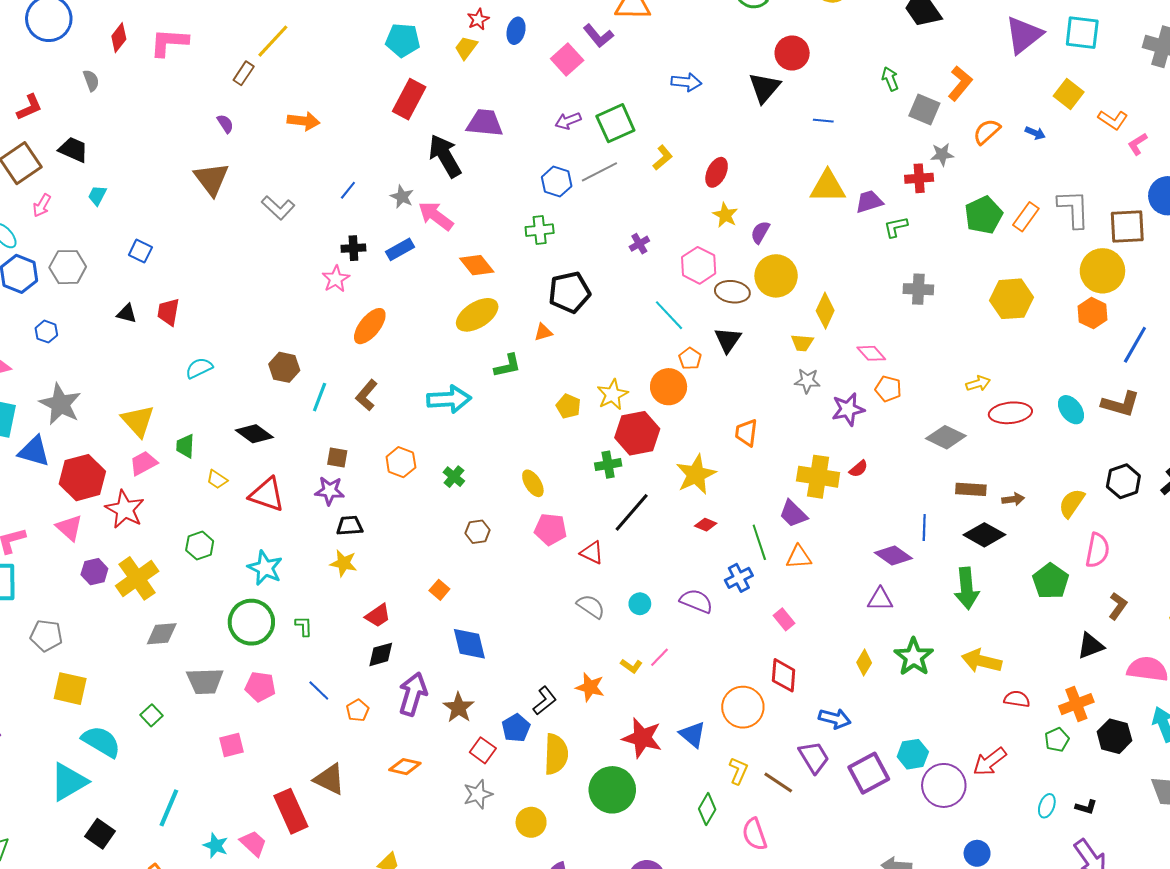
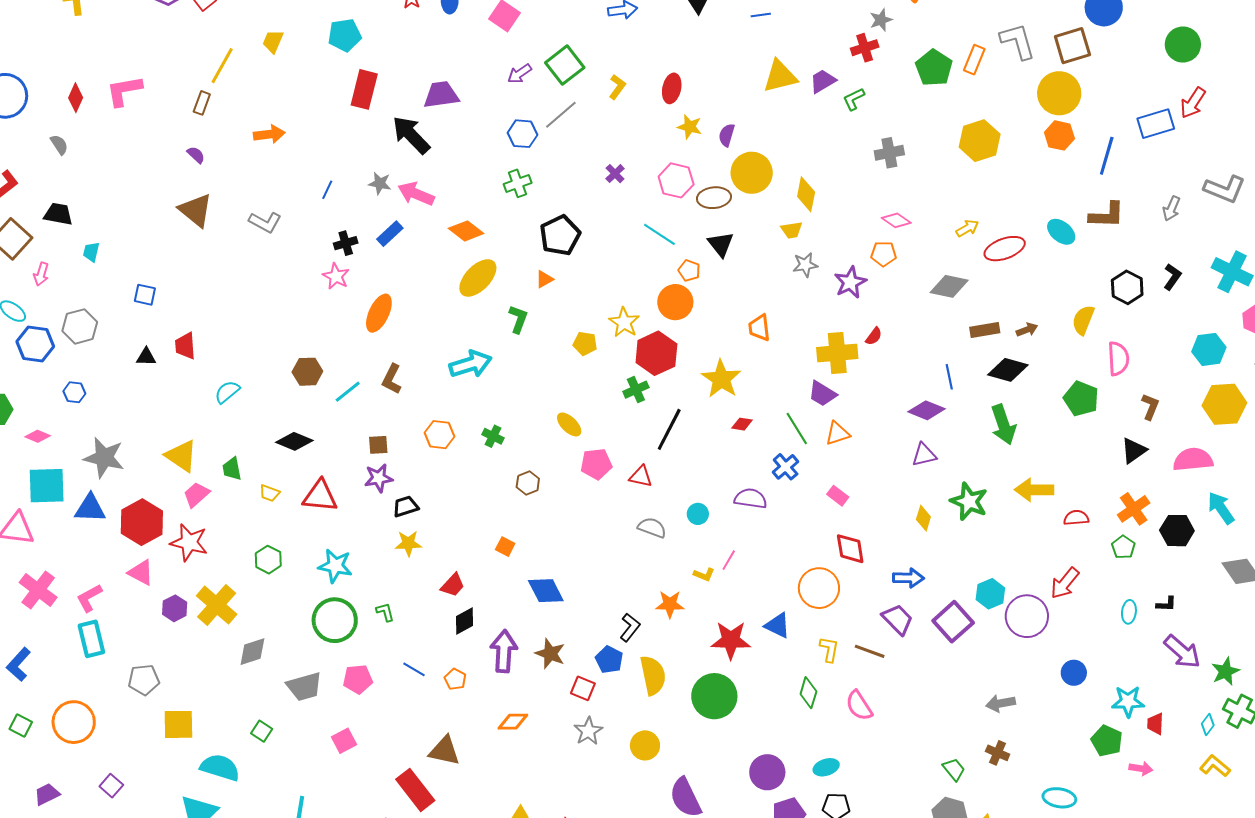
yellow trapezoid: (466, 48) -> (273, 41), moved
pink diamond: (871, 353) -> (896, 220), moved
green L-shape: (507, 366) -> (518, 319), turned -44
cyan line: (320, 397) -> (348, 392), turned 44

